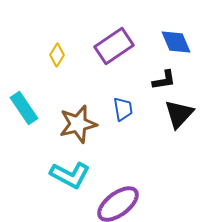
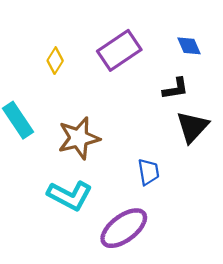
blue diamond: (176, 42) -> (189, 46), size x0.7
blue trapezoid: (123, 109) -> (149, 172), moved

